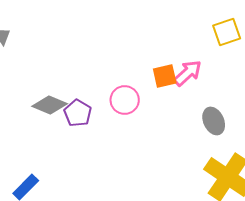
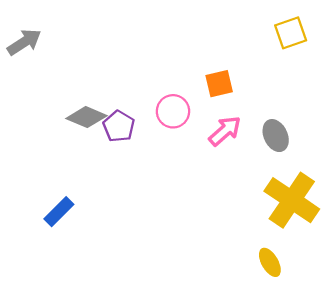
pink arrow: (188, 73) -> (225, 131), moved

